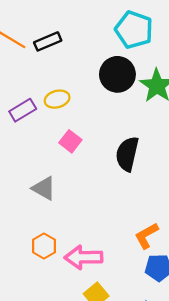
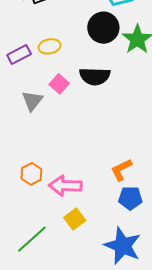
black semicircle: (127, 154) -> (95, 76), moved, turned -104
gray triangle: (44, 188) -> (32, 101), moved, turned 35

